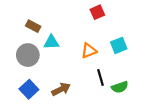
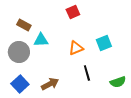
red square: (97, 12) -> (73, 12), moved
green semicircle: (120, 87) -> (118, 82), moved

